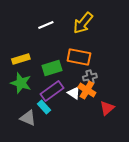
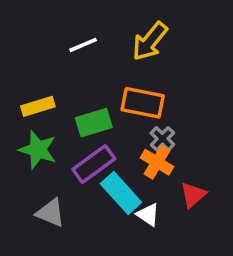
gray cross: (90, 77) -> (162, 139), turned -32
white triangle: (74, 93) -> (148, 215), moved
cyan rectangle: (44, 107) -> (121, 193), moved, size x1.6

